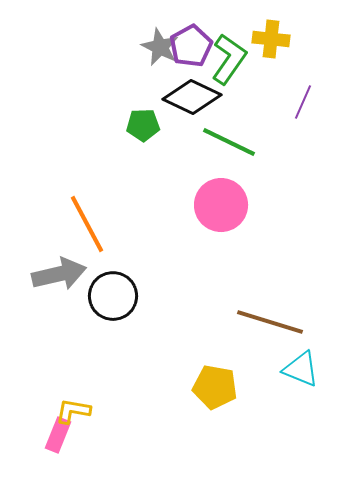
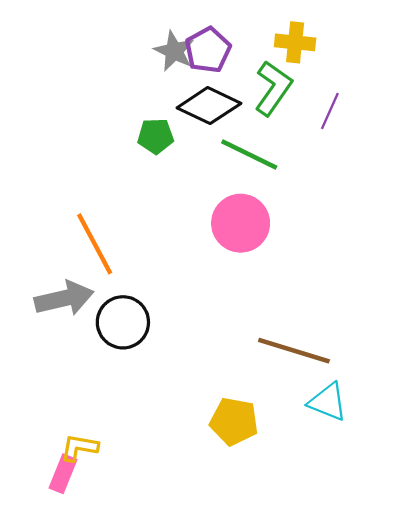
green L-shape: (229, 59) -> (273, 88), moved

